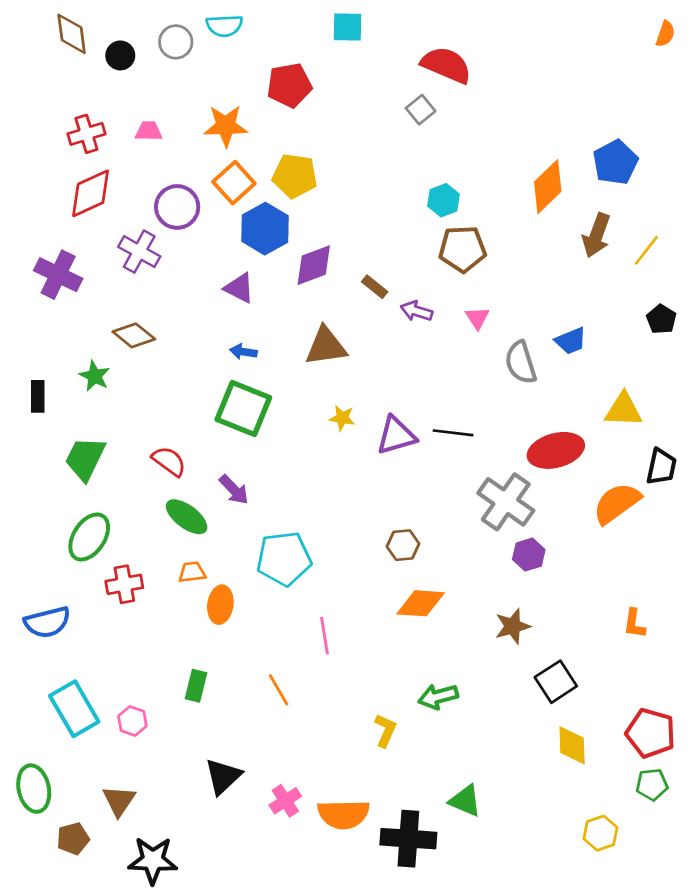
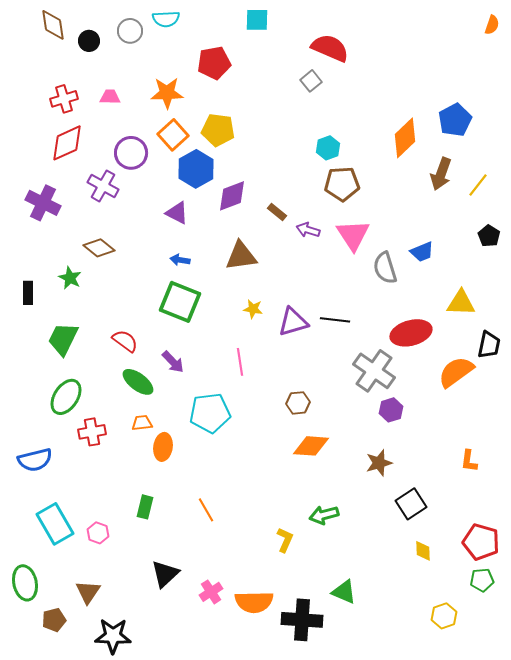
pink triangle: (477, 318) -> (353, 235), size x1.8
pink line: (325, 636) -> (240, 362), moved
yellow diamond: (572, 745) -> (423, 551), size x0.7

